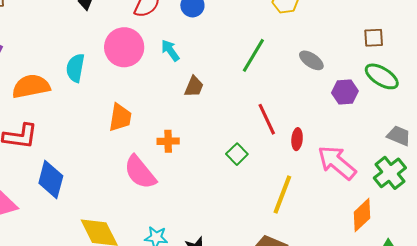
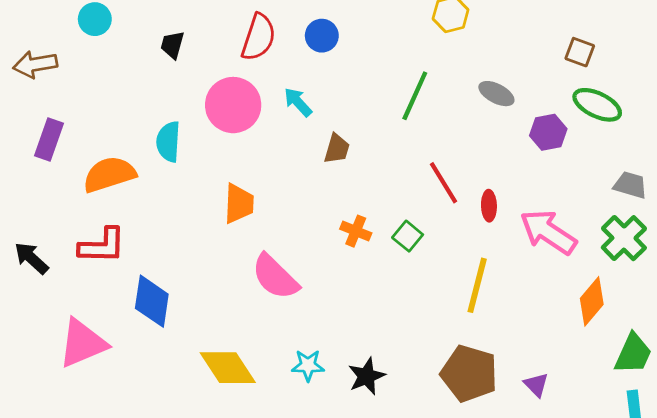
brown square: (374, 38) -> (580, 52), turned 30
orange cross: (168, 141) -> (356, 231), moved, turned 30

